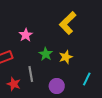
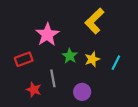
pink star: (26, 35) -> (47, 35), size x1.5
cyan line: (87, 79) -> (116, 63), moved

